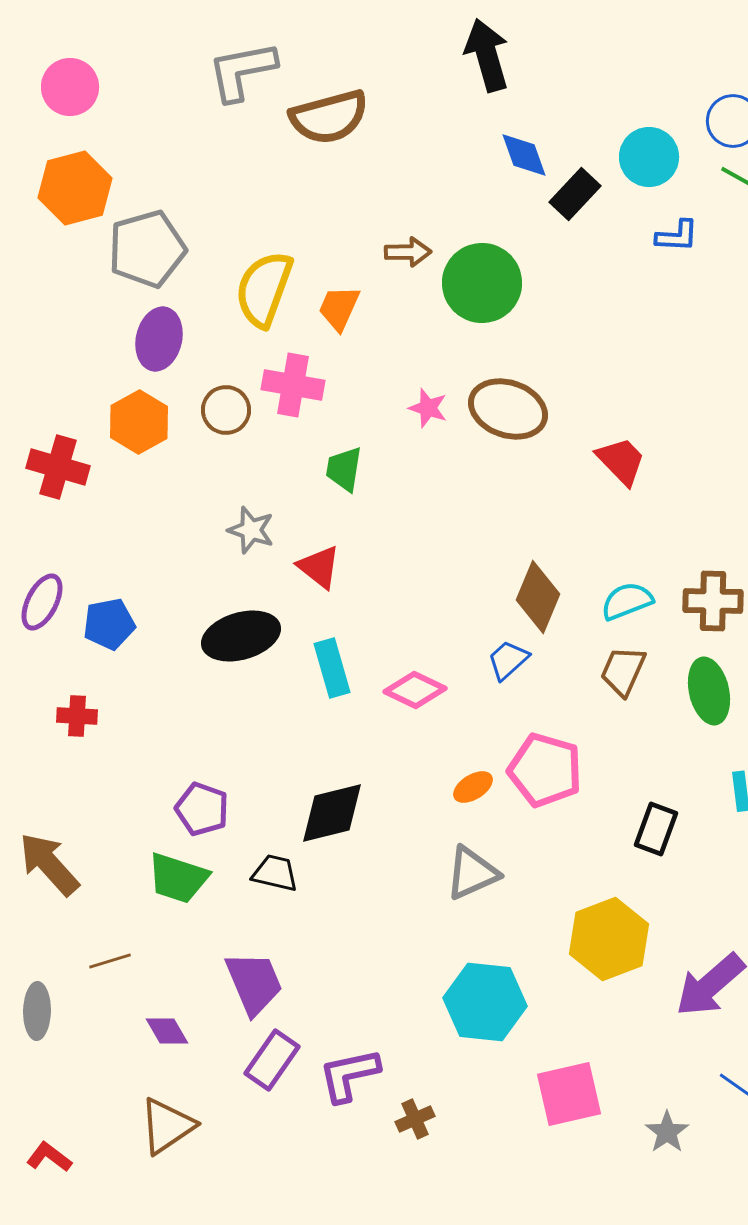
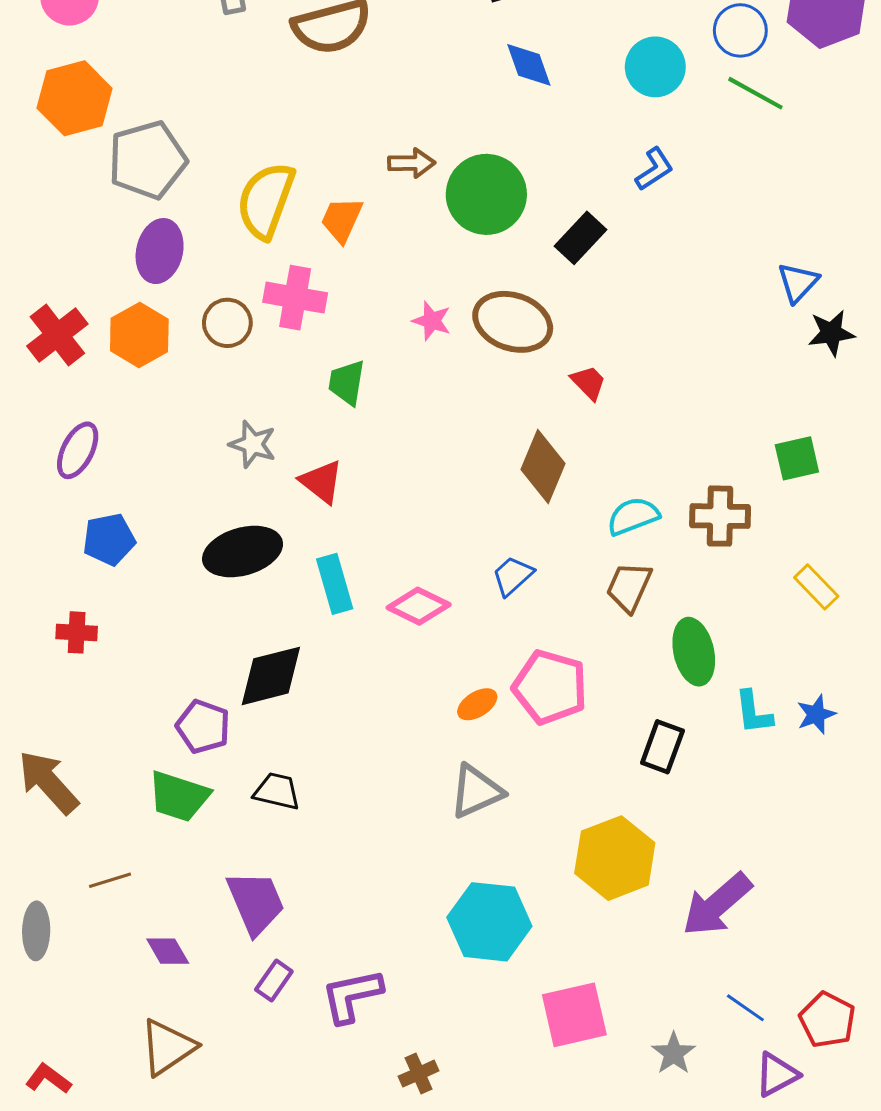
black rectangle: (575, 194) -> (580, 238), moved
blue L-shape: (677, 236) -> (654, 169), moved, turned -36
red trapezoid: (621, 461) -> (589, 383), moved, size x0.7
red cross: (58, 467) -> (57, 335), moved, turned 36
brown diamond: (538, 597) -> (543, 467), moved
purple ellipse: (42, 602) -> (78, 450), moved
green ellipse: (709, 691) -> (694, 652), moved
black diamond: (332, 813) -> (271, 676), moved
purple rectangle: (272, 1060) -> (274, 980), size x0.7
brown cross: (415, 1119) -> (419, 1074), moved

